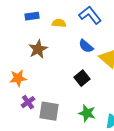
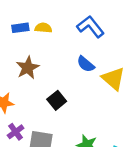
yellow semicircle: (59, 23) -> (43, 28), moved
black square: (82, 78) -> (57, 100), moved

